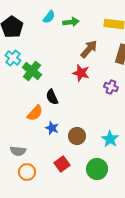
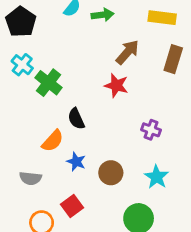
purple cross: (111, 87) -> (151, 130), moved
gray semicircle: (18, 151) -> (30, 178), moved
red square: (62, 164) -> (72, 206), moved

